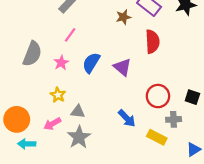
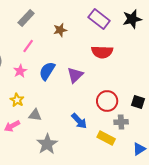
brown star: (123, 17) -> (60, 30), moved
red semicircle: (152, 42) -> (102, 52), turned 95
purple triangle: (122, 67) -> (75, 75), turned 36
gray star: (79, 137) -> (47, 144), moved

